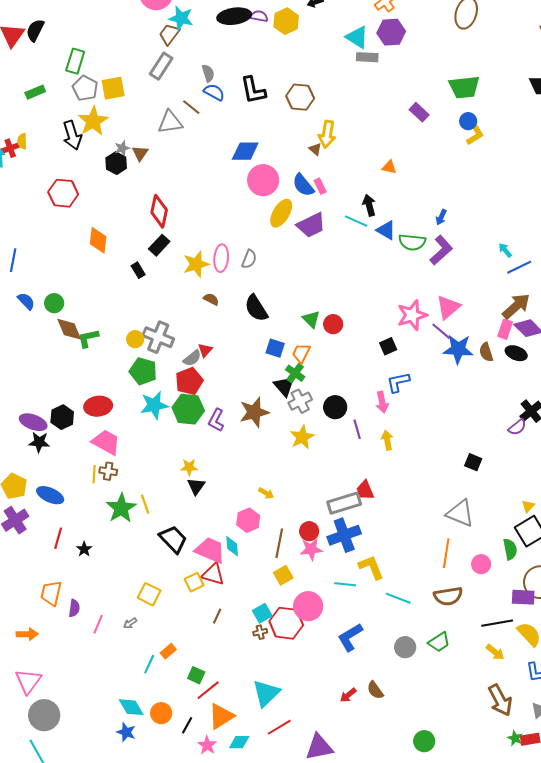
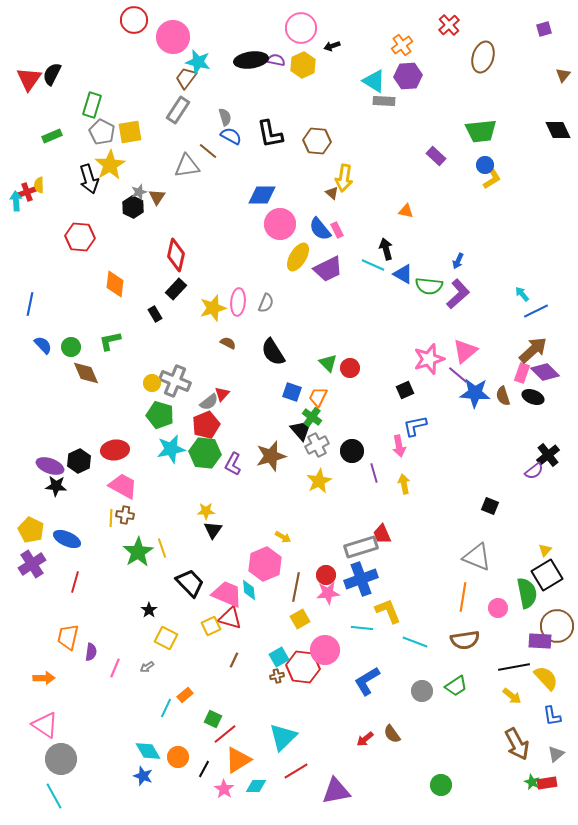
green L-shape: (88, 338) -> (110, 341), moved
pink hexagon: (248, 520) -> (265, 564), size x1.4
black star: (84, 549) -> (149, 610), moved
green semicircle: (510, 549) -> (527, 593), size x1.4
pink triangle: (28, 681) -> (45, 725), turned -32

